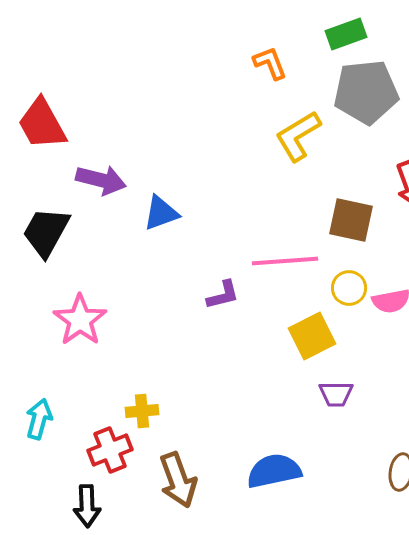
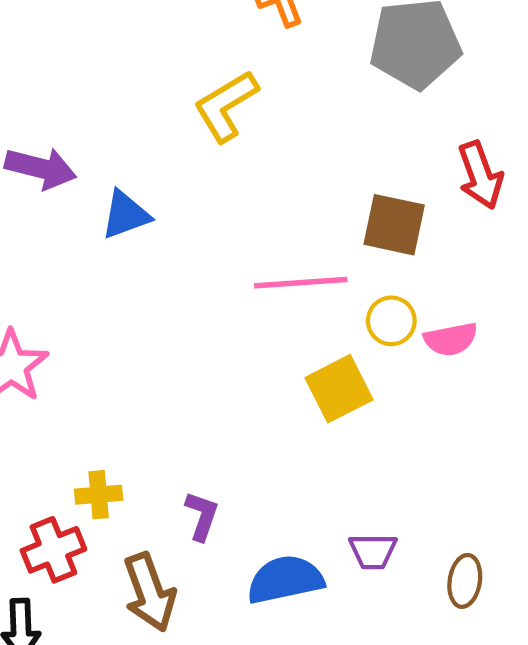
yellow L-shape: (298, 136) -> (226, 106), moved
purple L-shape: (223, 295) -> (202, 516), moved, turned -57
purple trapezoid: (336, 394) -> (373, 551), moved

